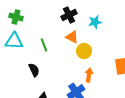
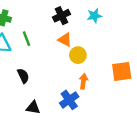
cyan star: (95, 22) -> (94, 16), moved
green line: (44, 45) -> (27, 39), moved

